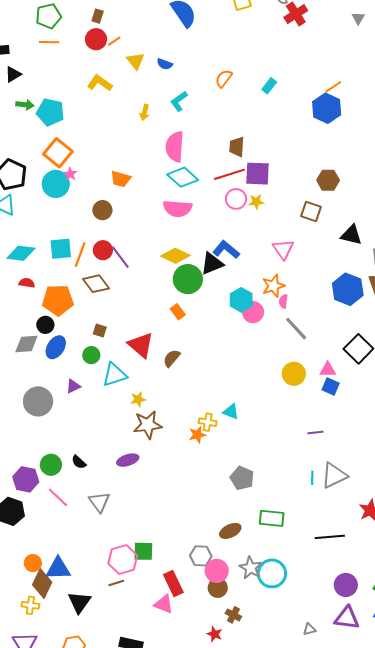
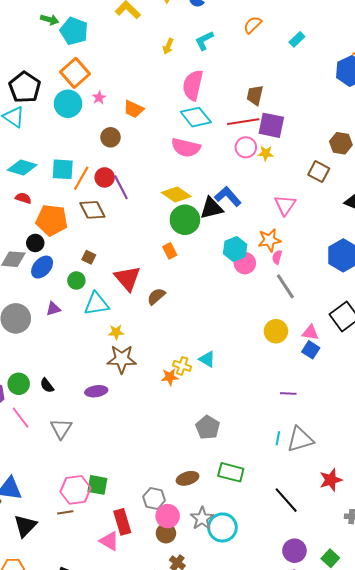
pink star: (70, 174) -> (99, 98), moved
black line: (330, 537) -> (286, 500), turned 44

